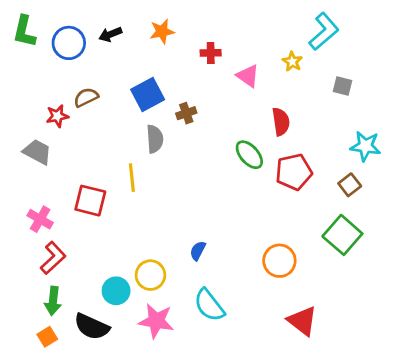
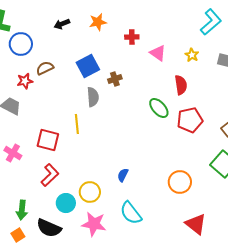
blue circle: (69, 43) -> (21, 44), moved
yellow star: (292, 62) -> (192, 55), moved
red L-shape: (53, 258) -> (50, 175), moved

